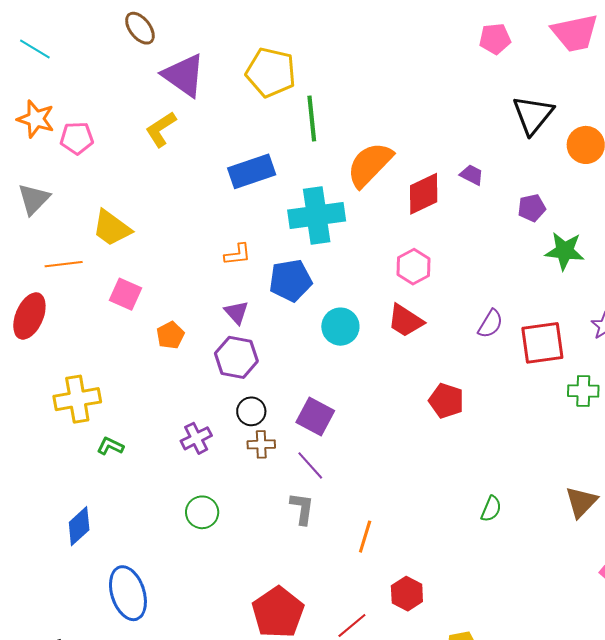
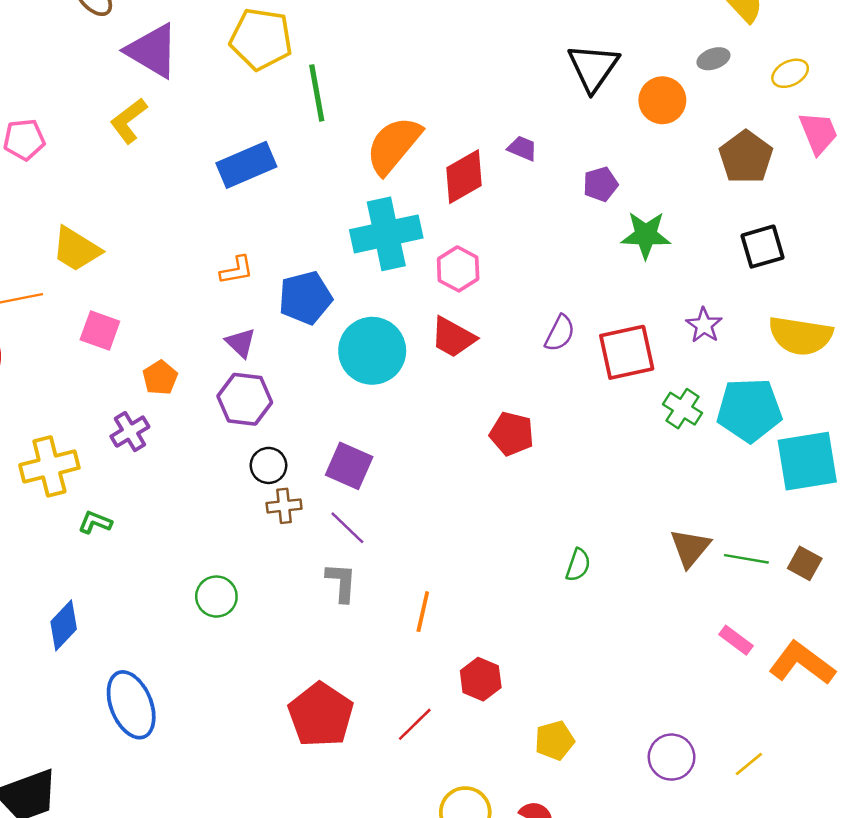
cyan cross: (317, 215) -> (386, 234), moved
cyan circle: (340, 327) -> (372, 351), size x1.4
green cross: (583, 391) -> (682, 409), turned 36
purple cross: (196, 438) -> (130, 432), moved

